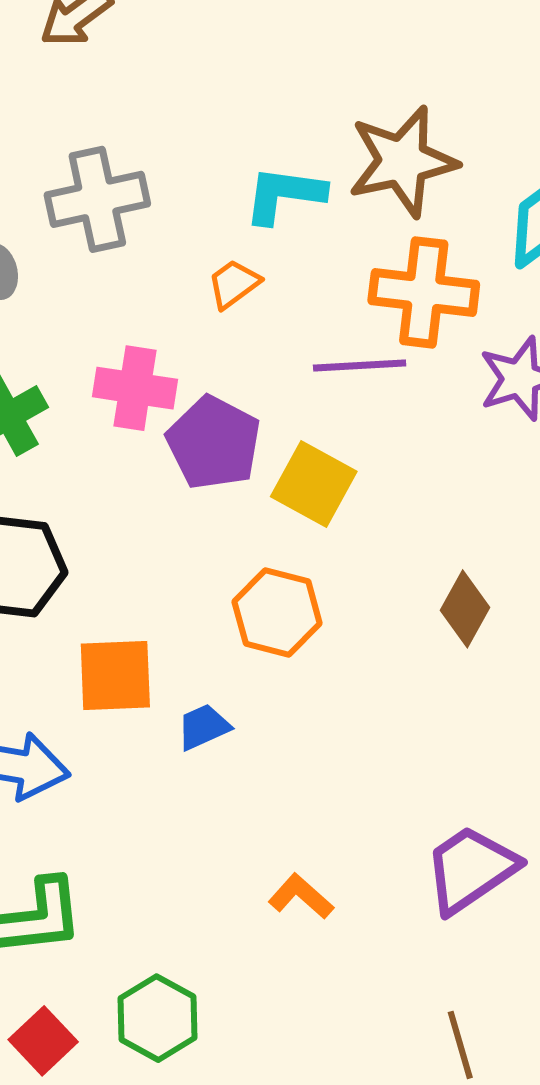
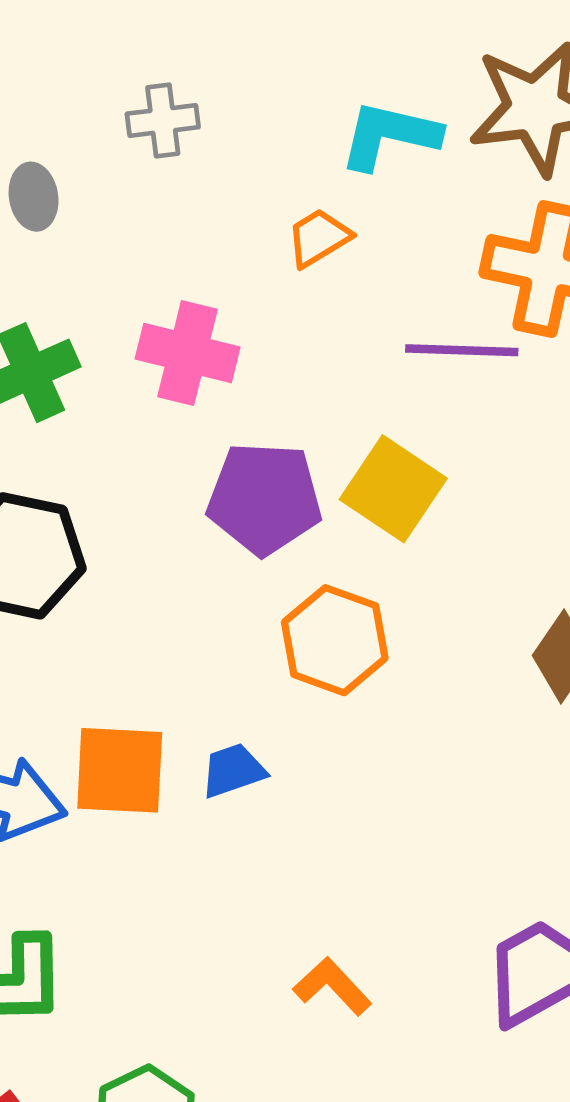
gray cross: (97, 199) -> (163, 120), size x0.6
purple pentagon: (214, 443) -> (265, 498), moved, turned -30
orange square: (115, 675) -> (120, 770), moved

